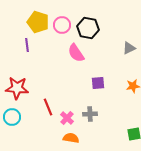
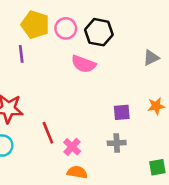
pink semicircle: (76, 53) -> (84, 64), turned -36
purple square: (98, 83) -> (122, 112), moved
gray cross: (90, 114) -> (117, 143), moved

